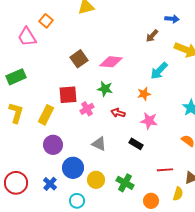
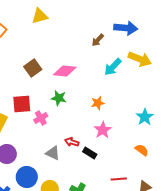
blue arrow: (172, 19) -> (126, 28), size x1.6
brown arrow: (152, 36) -> (98, 40), moved
cyan arrow: (159, 71) -> (113, 67), moved
red arrow: (118, 113) -> (72, 142), moved
pink star: (149, 121) -> (103, 130), turned 30

